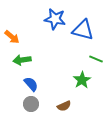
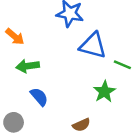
blue triangle: (83, 30) -> (93, 46), moved
gray circle: (31, 104) -> (14, 122), moved

